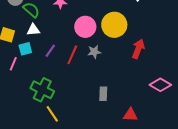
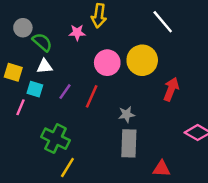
cyan square: (25, 49) -> (35, 89), turned 32
gray star: (94, 52) -> (127, 114), moved
gray rectangle: (103, 94) -> (129, 143), size x1.6
yellow line: (52, 114) -> (67, 167), turned 66

